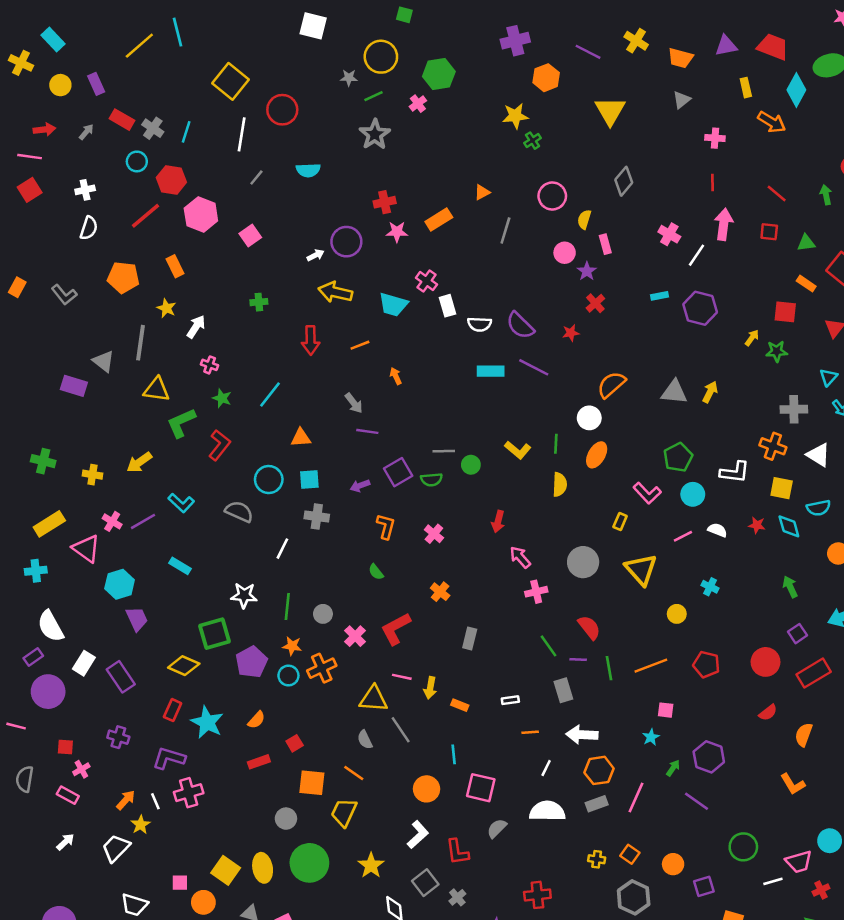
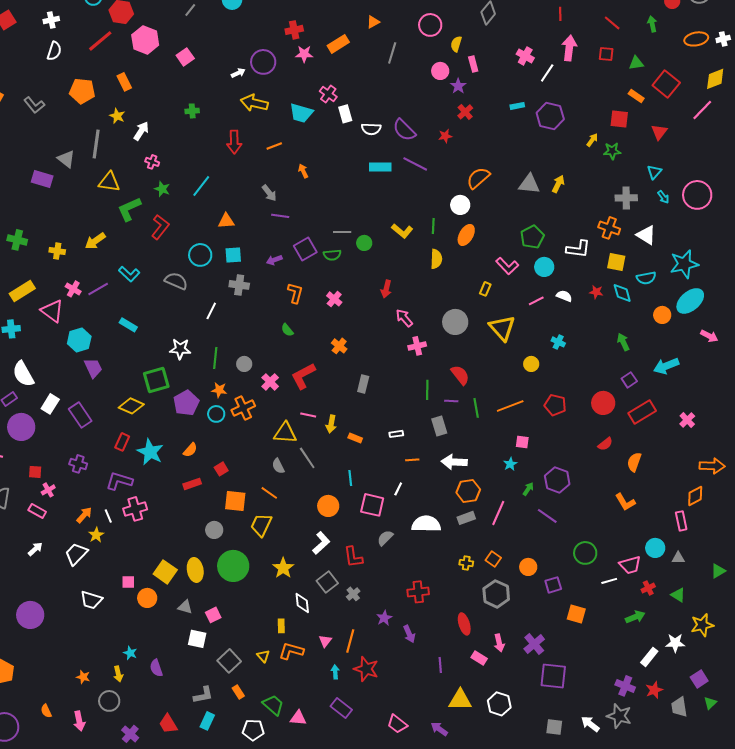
green line: (549, 646) -> (427, 390), turned 36
white line: (546, 768) -> (398, 489), moved

